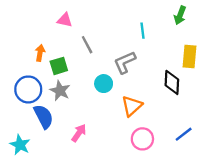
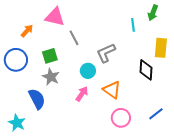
pink triangle: (65, 20) -> (55, 17), size x1.5
cyan line: (142, 31) -> (133, 25), moved
orange arrow: (40, 53) -> (27, 31), moved, turned 32
blue circle: (28, 89) -> (16, 60), moved
orange triangle: (132, 106) -> (112, 90), turned -42
pink arrow: (79, 133) -> (82, 94), moved

